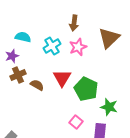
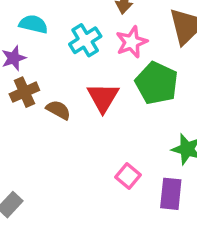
green pentagon: (86, 89) -> (157, 83), moved

